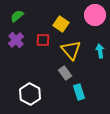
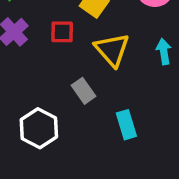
gray rectangle: (65, 73) -> (83, 91), moved

